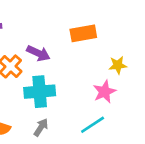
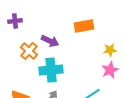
pink star: (105, 92) -> (110, 70), moved

